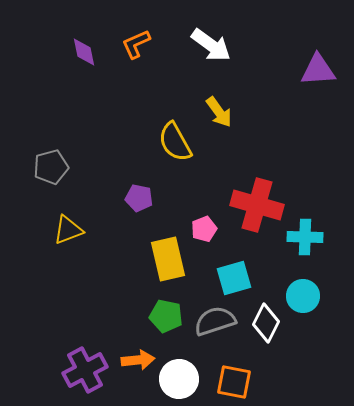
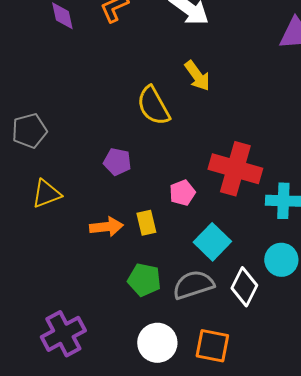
yellow rectangle: (168, 259) -> (146, 223), size x0.6
cyan square: (234, 278) -> (212, 242), turned -30
orange arrow: (138, 360) -> (106, 227), moved

